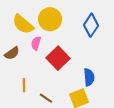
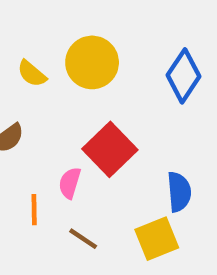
yellow semicircle: (23, 24) -> (32, 74), size x0.6
pink semicircle: (36, 43) -> (70, 183), moved

